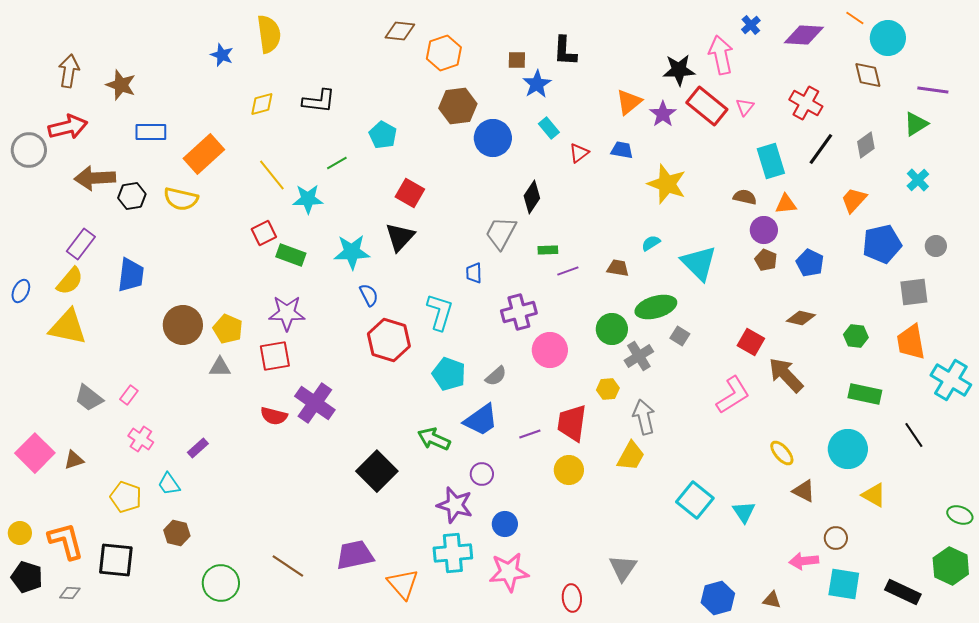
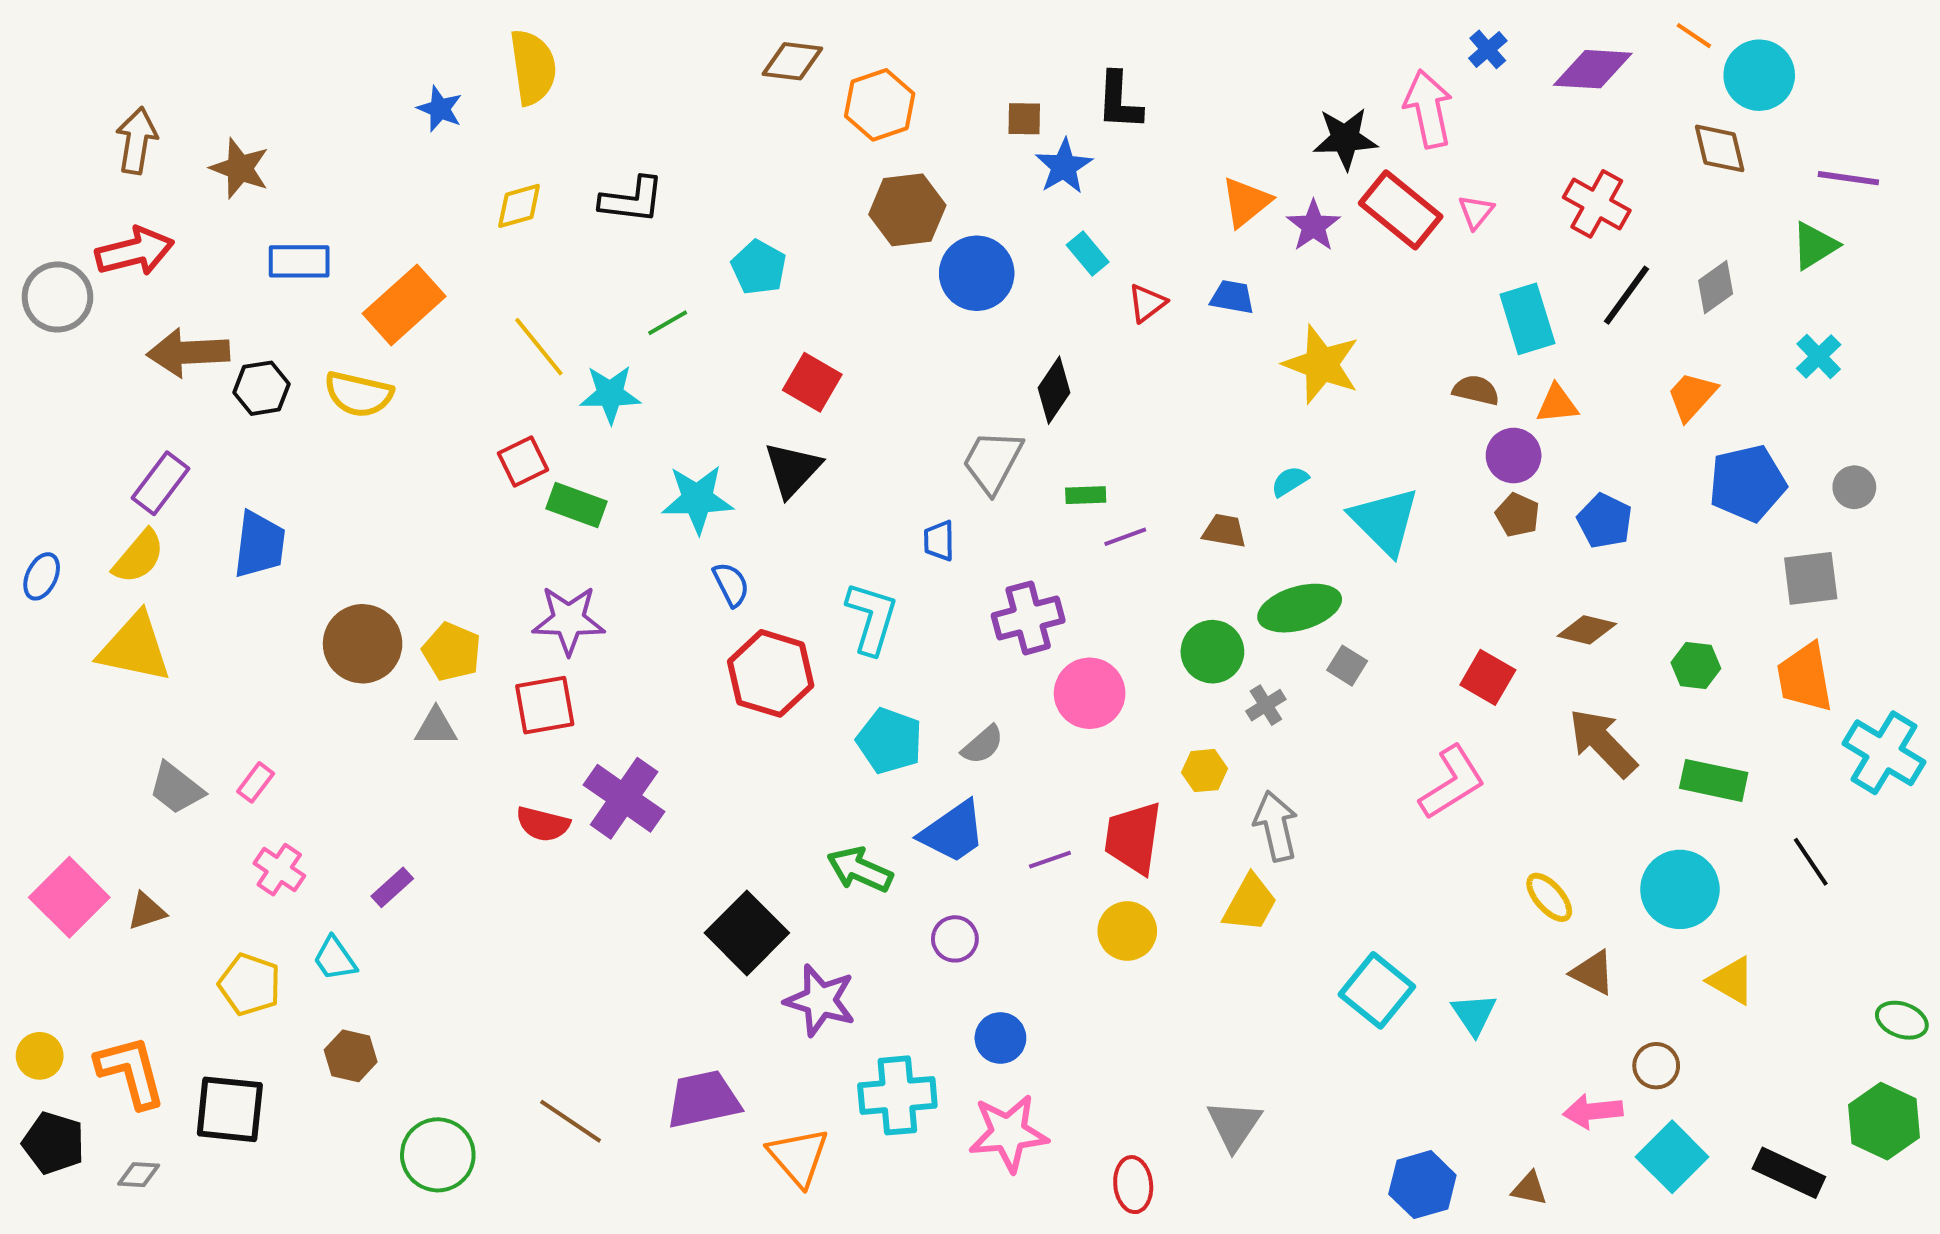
gray cross: (639, 356) -> (1266, 705), size x0.7
brown arrow: (786, 375) -> (1603, 743), moved
purple star: (455, 505) -> (820, 1000), moved
cyan square: (844, 584) -> (1672, 1157), turned 36

